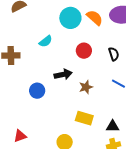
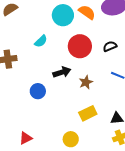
red circle: (84, 51) -> (80, 46), size x1.5
black semicircle: (114, 54) -> (110, 46), turned -88
yellow rectangle: (84, 118) -> (88, 113), turned -36

